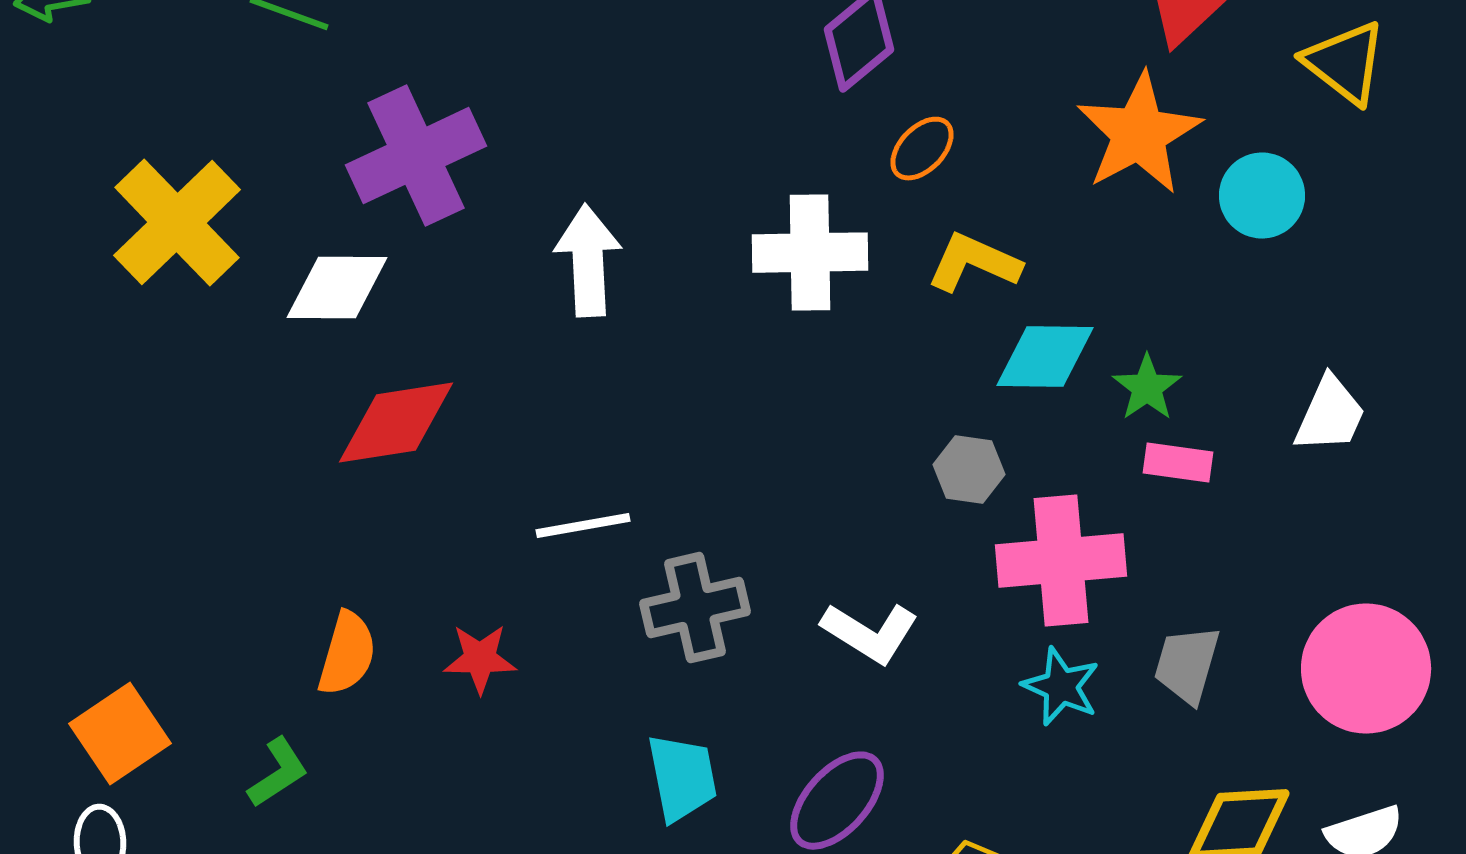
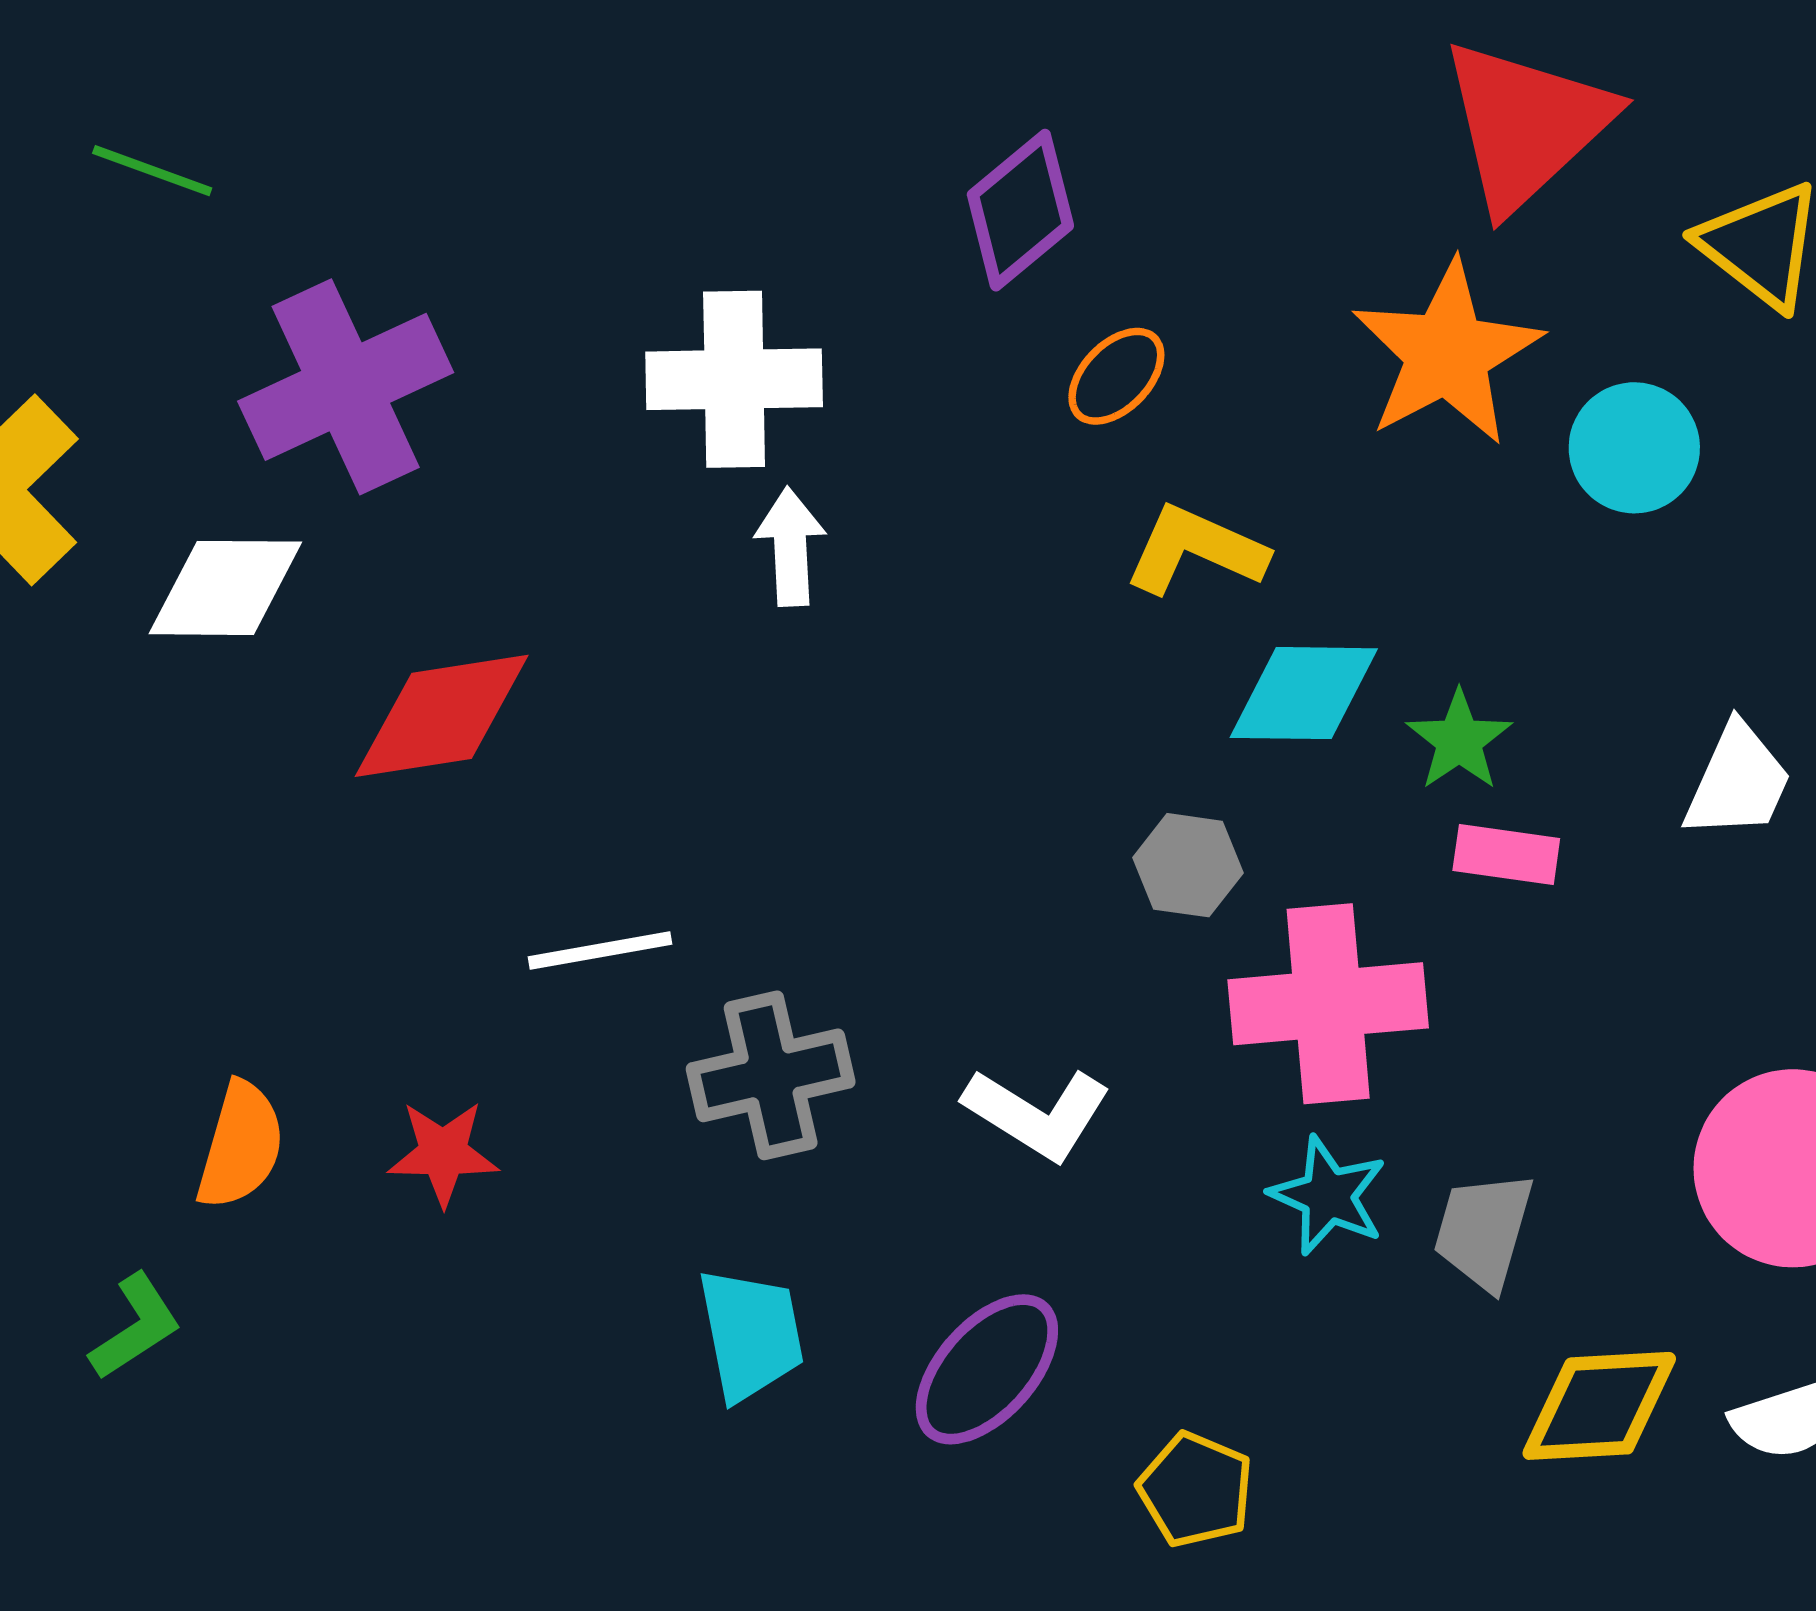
white cross: (810, 253) -> (734, 379), moved
white arrow: (588, 261) -> (790, 547), moved, size x0.7
red diamond: (396, 423) -> (442, 716), moved
gray trapezoid: (1187, 665) -> (1483, 1231), moved

